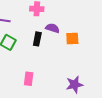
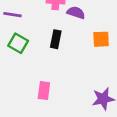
purple semicircle: (52, 28) -> (76, 13), moved

